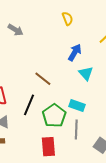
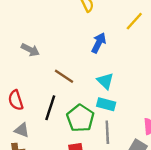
gray arrow: (16, 30) -> (30, 50), moved
cyan triangle: (86, 73) -> (105, 81), moved

